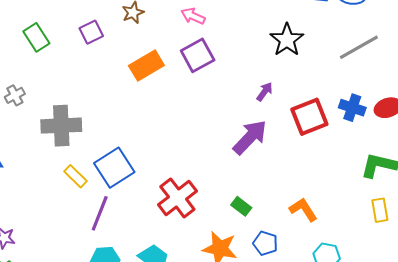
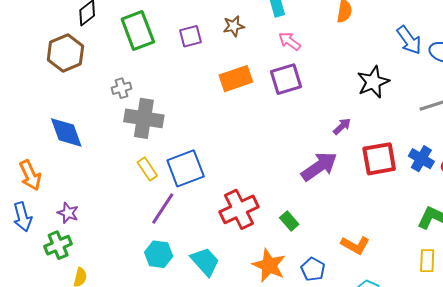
green rectangle: (36, 37) -> (138, 30), size x1.4
gray cross: (15, 95) -> (122, 88), moved
green rectangle: (241, 206) -> (289, 221), moved
orange L-shape: (303, 210) -> (355, 245), turned 140

